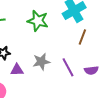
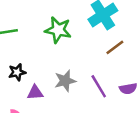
brown line: (82, 37) -> (115, 47), turned 35

